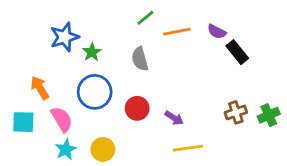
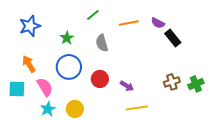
green line: (145, 18) -> (93, 15), moved
blue star: (64, 37) -> (30, 26), moved

